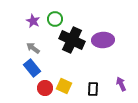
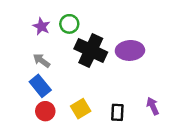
yellow square: (64, 86) -> (81, 109), turned 35
red circle: (45, 88) -> (45, 111), moved

